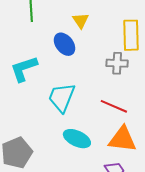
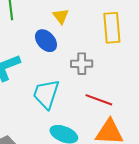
gray cross: (117, 63) -> (82, 64), moved

